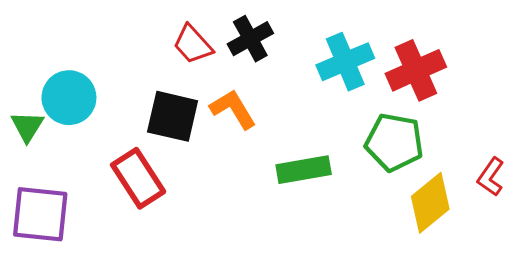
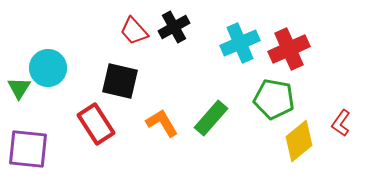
orange L-shape: (233, 109) -> (162, 123), moved
green rectangle: (304, 170) -> (211, 118), turned -39

